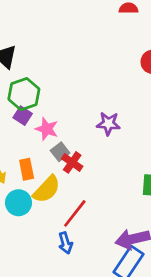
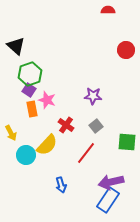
gray square: (60, 152) -> (96, 126), moved
orange rectangle: (27, 169) -> (32, 109), moved
red line: (75, 213) -> (86, 153), moved

